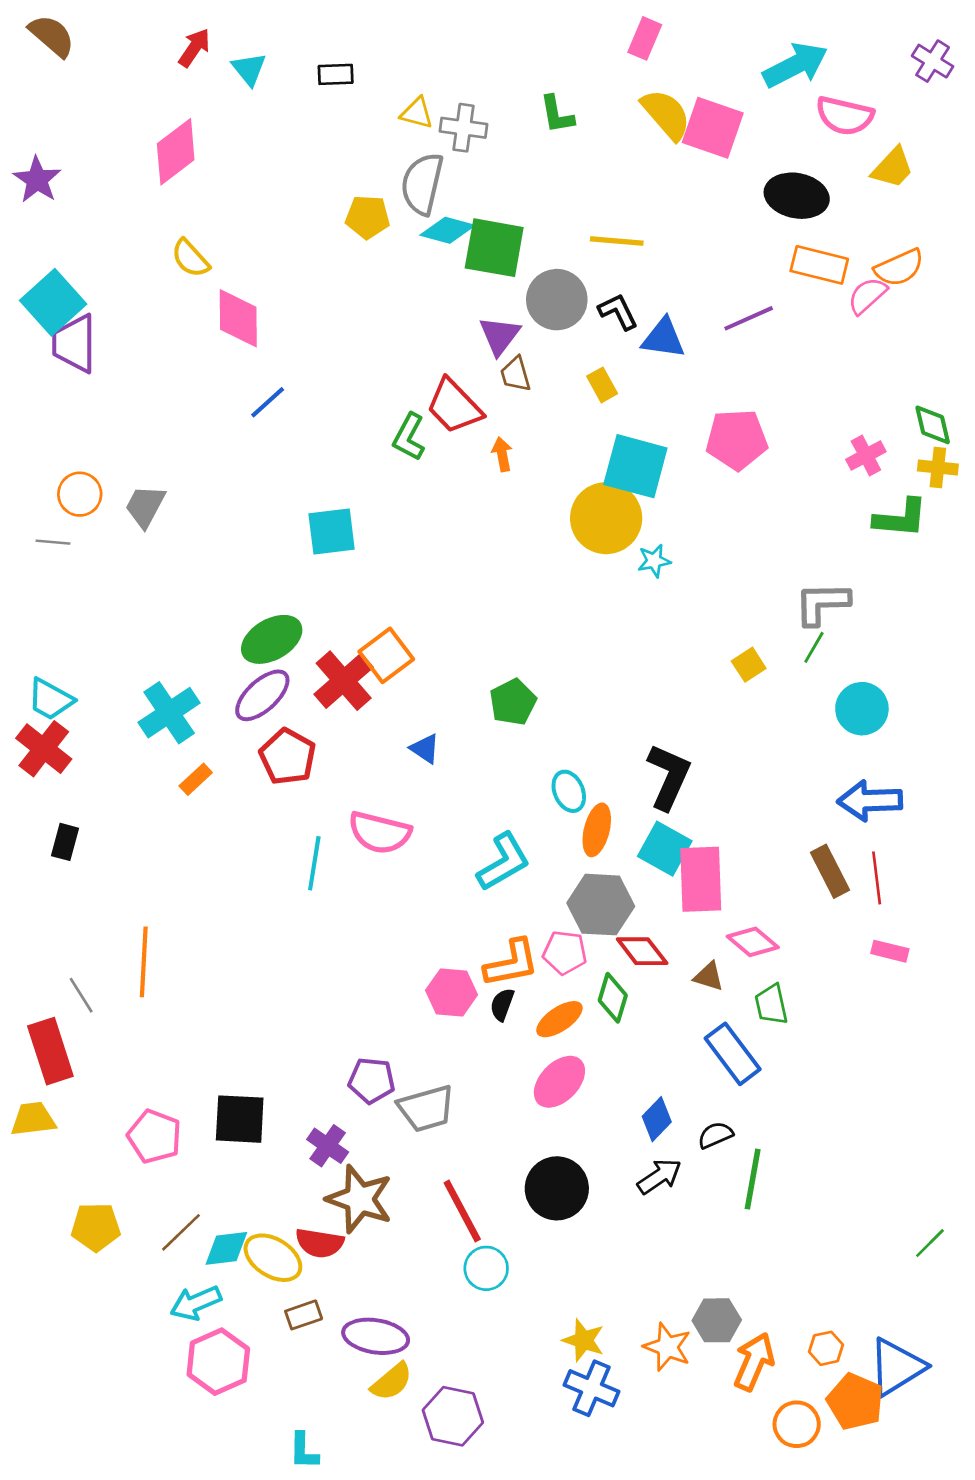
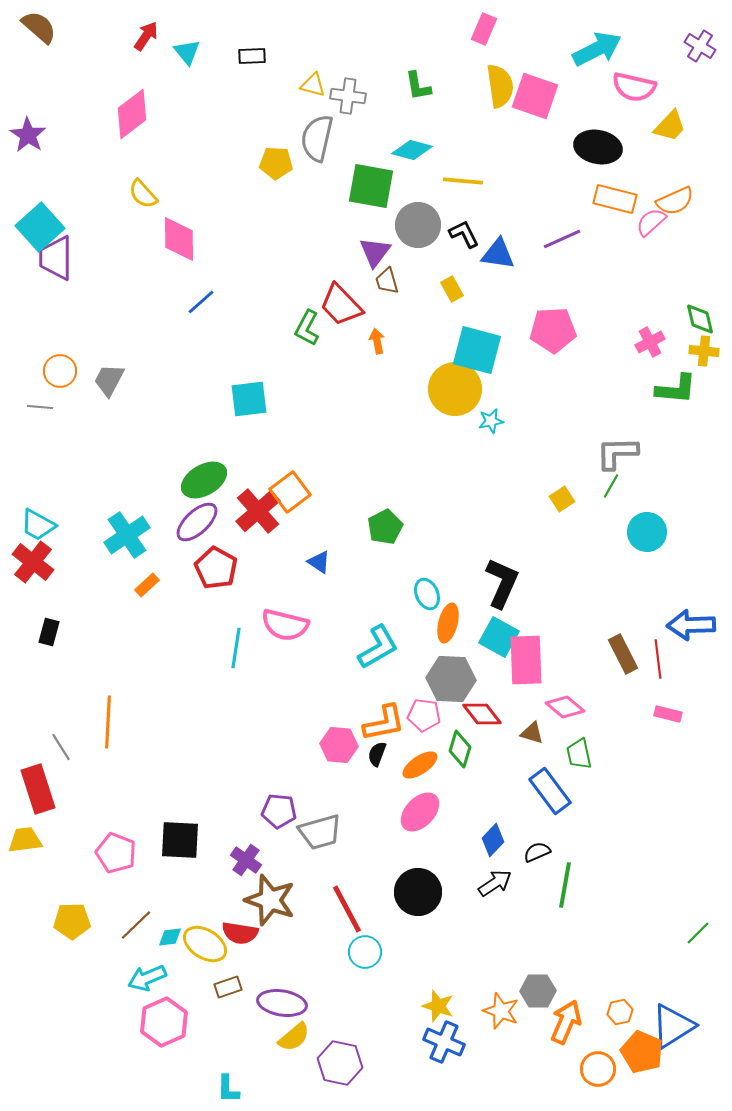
yellow semicircle: (666, 114) -> (500, 86), turned 33
cyan diamond: (448, 230) -> (412, 150), moved
blue arrow: (870, 801) -> (691, 625), moved
cyan diamond: (226, 1248) -> (170, 937), size x0.7

